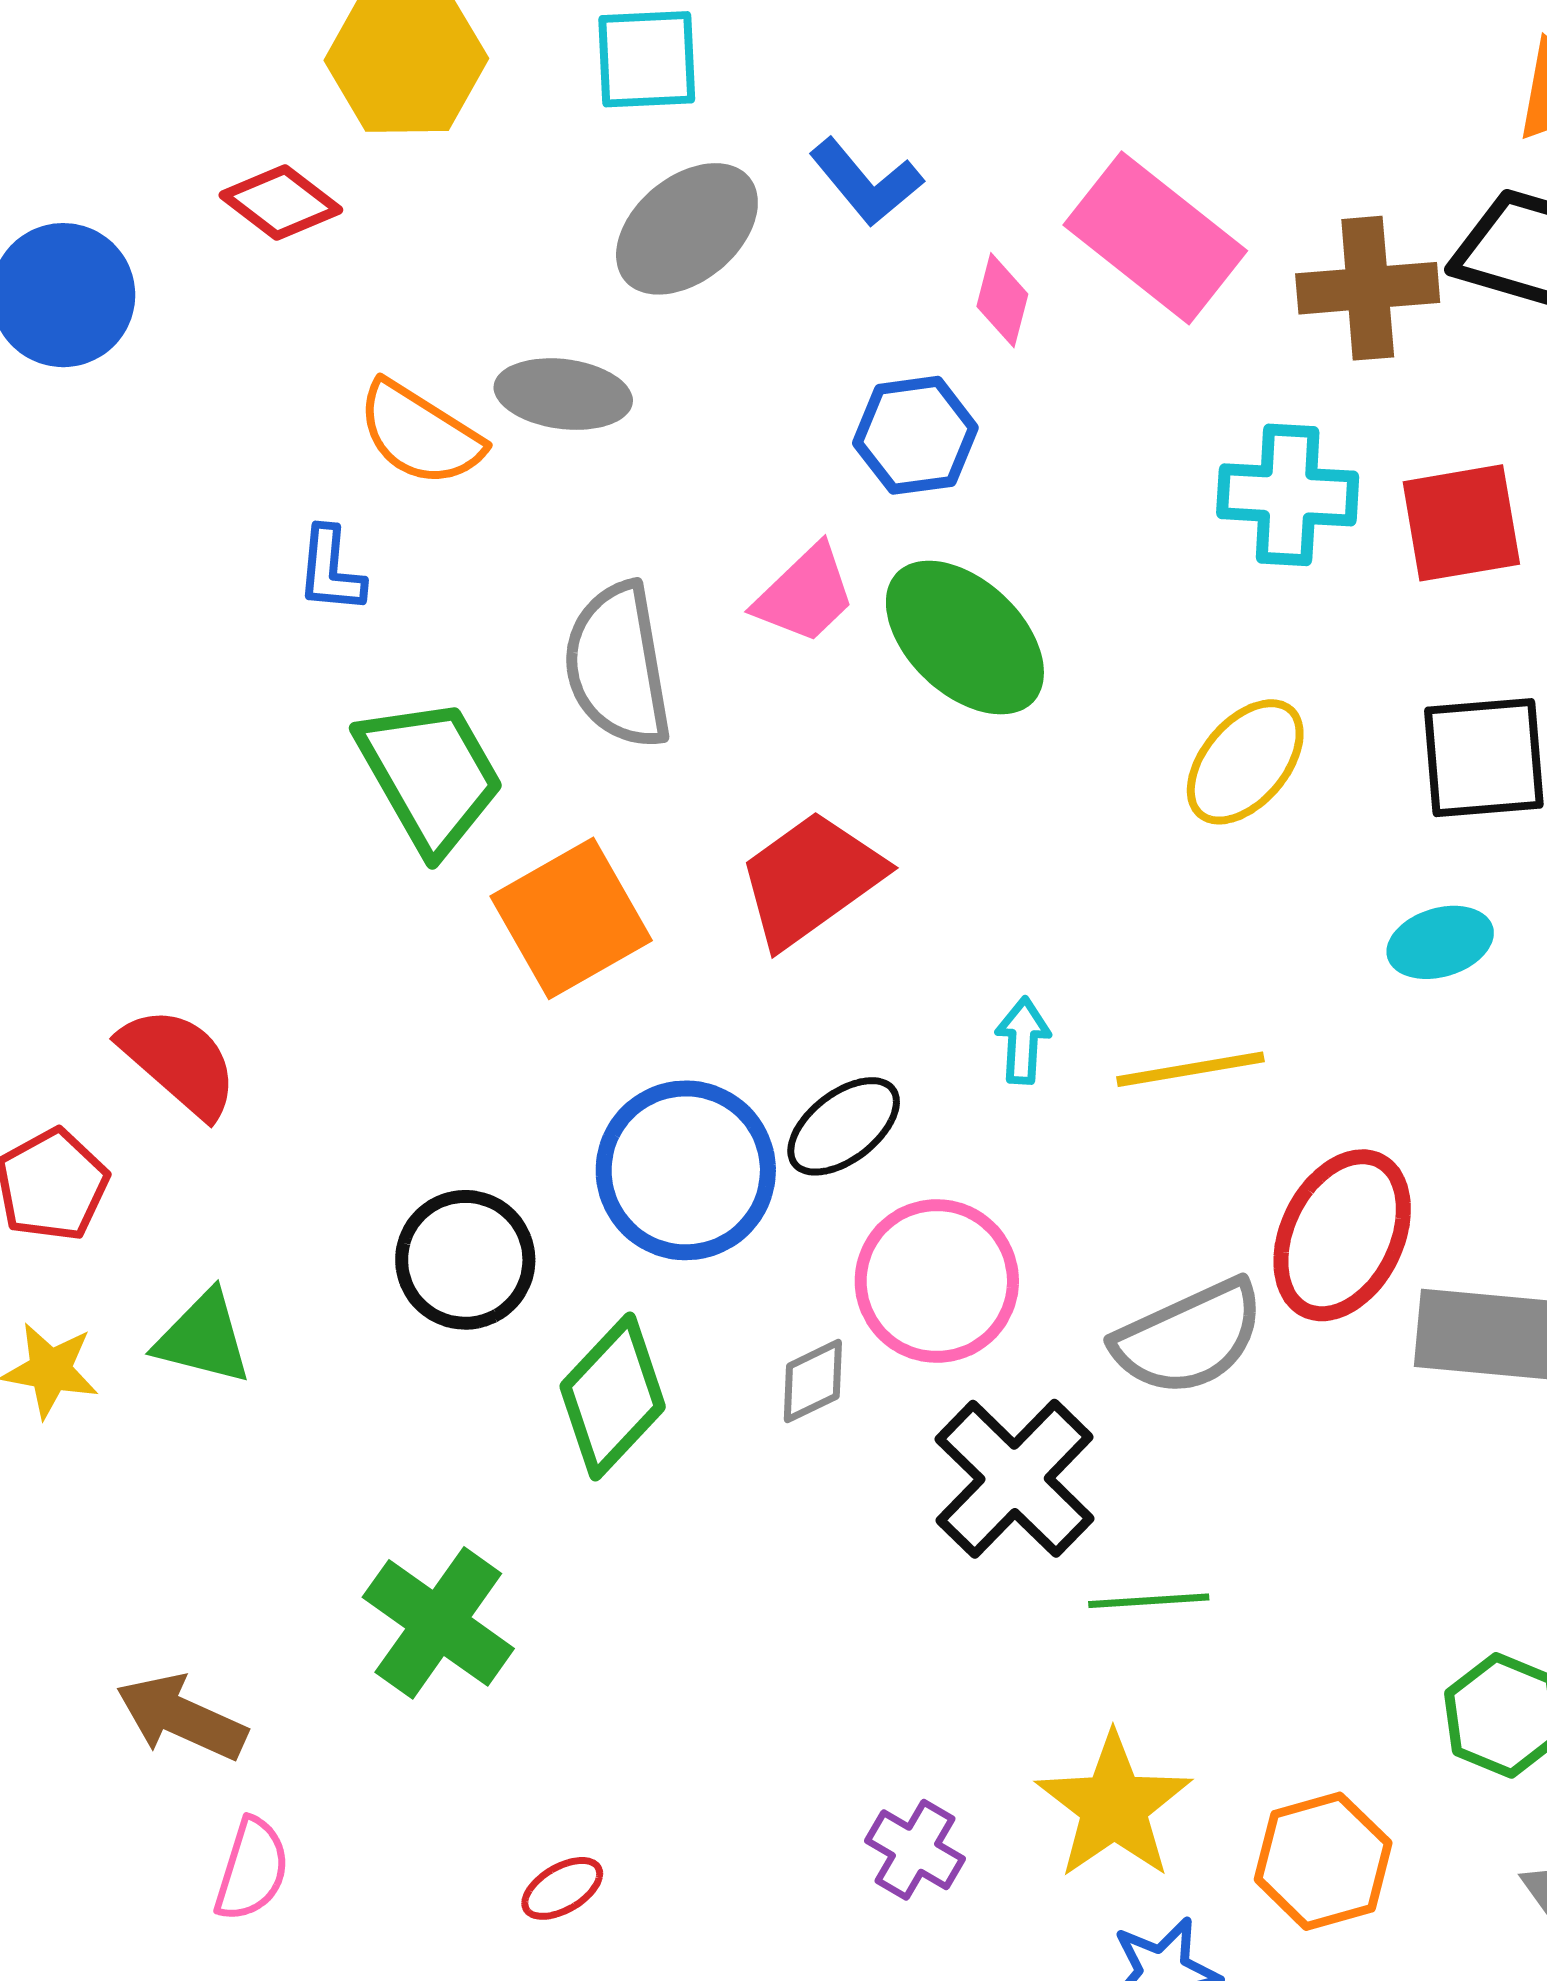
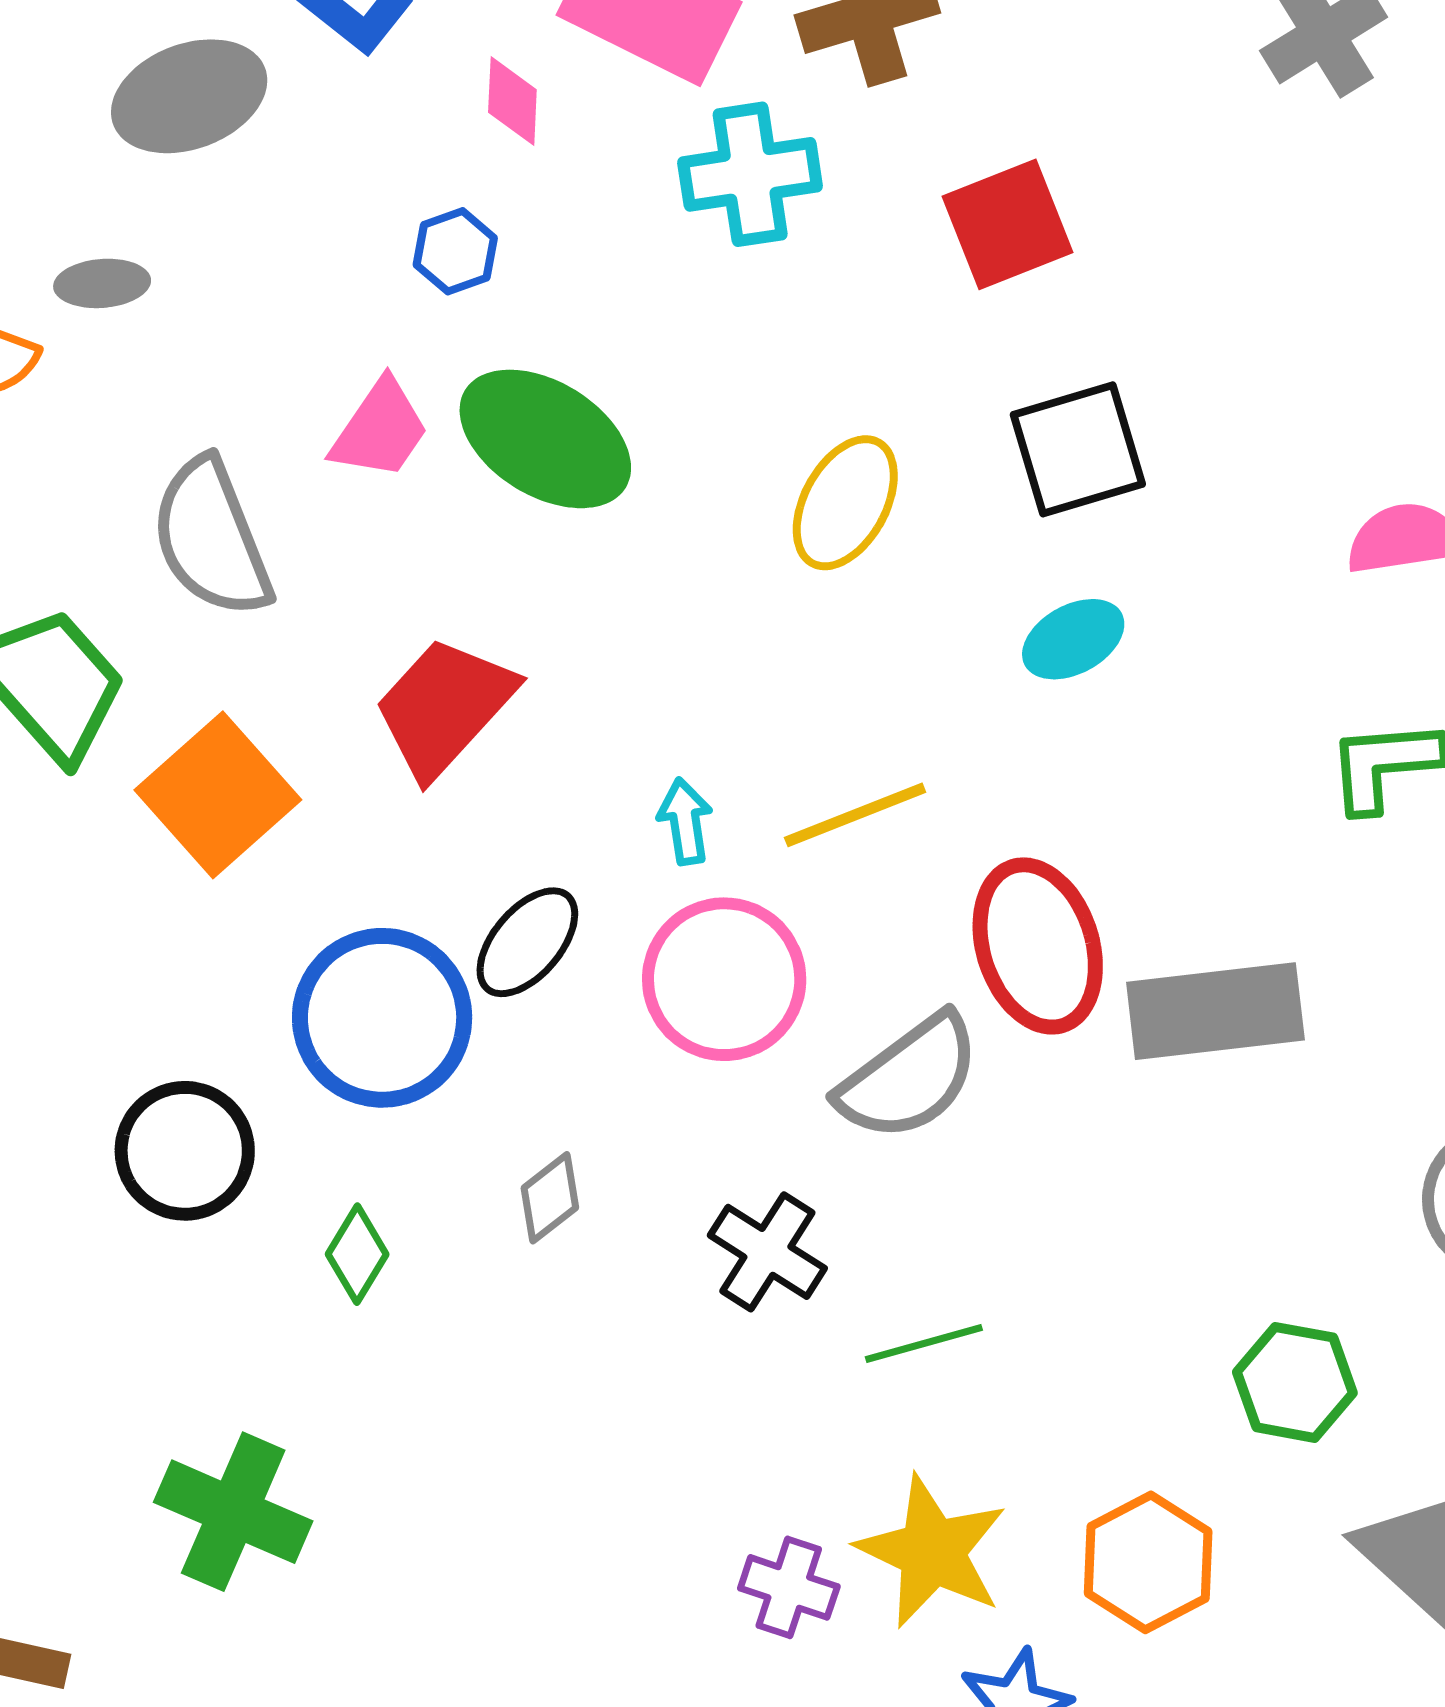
gray ellipse: (687, 229) -> (189, 96), turned 31
gray ellipse: (563, 394) -> (102, 283), size x0.7
blue hexagon: (915, 435) -> (455, 251), size x0.7
cyan cross: (1288, 495) -> (750, 174), moved
red ellipse: (1342, 1235) -> (1038, 946), turned -32
pink circle: (937, 1281) -> (724, 979), moved
green diamond: (613, 1397) -> (357, 1254), size x0.6
black cross: (1015, 1479) -> (767, 1252), size x0.7
purple cross: (915, 1850) -> (789, 1587), moved

